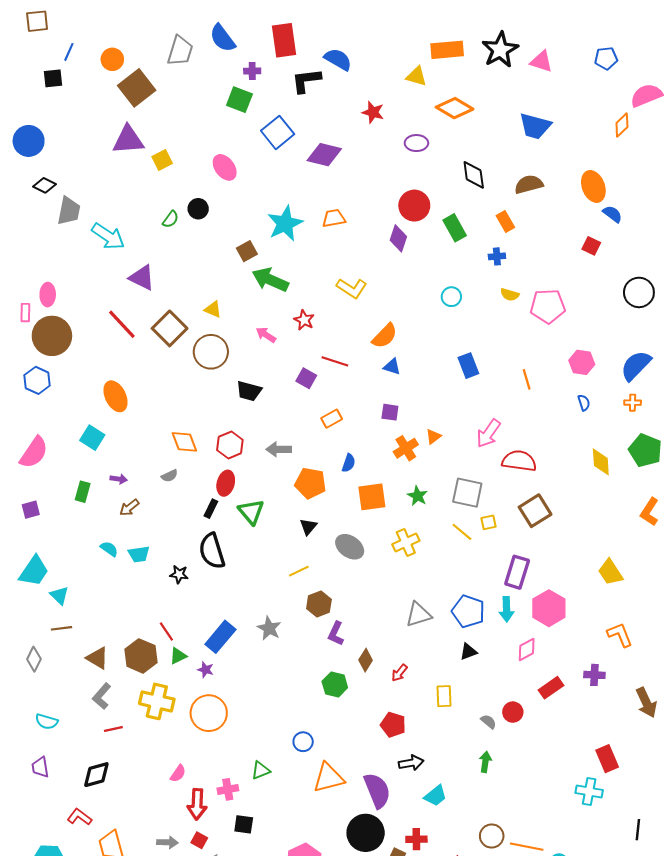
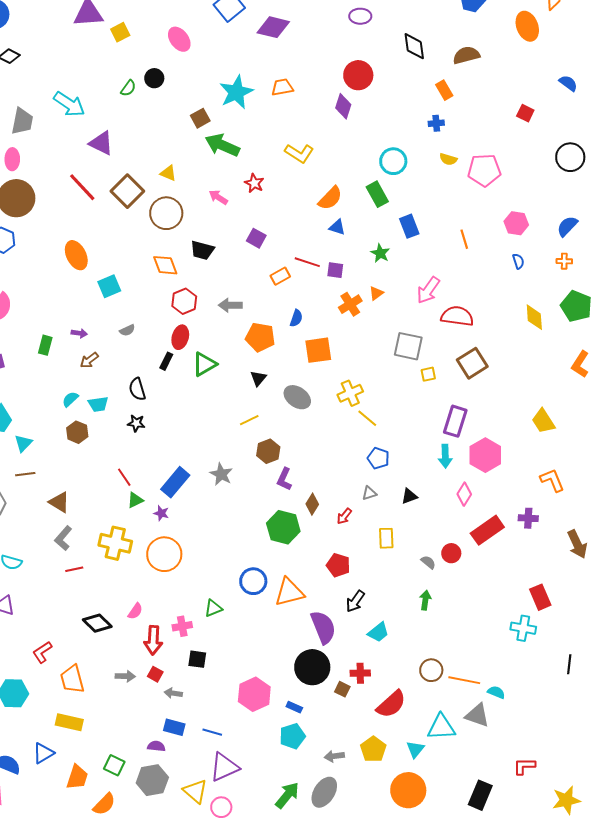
orange ellipse: (593, 186) -> (527, 26), moved
gray trapezoid: (69, 211) -> (22, 121), moved
blue semicircle: (612, 214) -> (568, 83), moved
green rectangle: (455, 228) -> (377, 194), moved
cyan circle: (451, 297) -> (393, 161), size x1.4
red line: (335, 361) -> (307, 262), moved
blue semicircle: (636, 366) -> (567, 226), size x0.7
cyan square: (92, 438) -> (109, 286), moved, turned 35
orange diamond: (184, 442) -> (165, 265), moved
green star: (417, 496) -> (380, 253), moved
green triangle: (251, 512) -> (204, 364), turned 40
yellow line: (462, 532) -> (367, 418), moved
cyan semicircle: (109, 549) -> (70, 399), turned -78
black semicircle: (212, 551) -> (137, 389), moved, size x0.7
cyan triangle: (59, 595) -> (23, 443), turned 30
blue pentagon: (468, 611) -> (378, 458), moved, size x0.7
gray triangle: (419, 615) -> (369, 493), moved, size x0.6
pink diamond: (527, 650) -> (464, 494), turned -30
brown hexagon: (141, 656) -> (77, 432), moved, size x0.7
green hexagon: (335, 684) -> (283, 527), size x1.4
red rectangle: (551, 688) -> (487, 530), size x1.4
blue circle: (303, 742) -> (253, 581), size x1.4
black arrow: (411, 763) -> (355, 601), turned 135
black diamond: (96, 775) -> (97, 623), moved, turned 60
orange triangle: (328, 778) -> (289, 592), moved
red L-shape: (79, 817) -> (42, 652), turned -70

